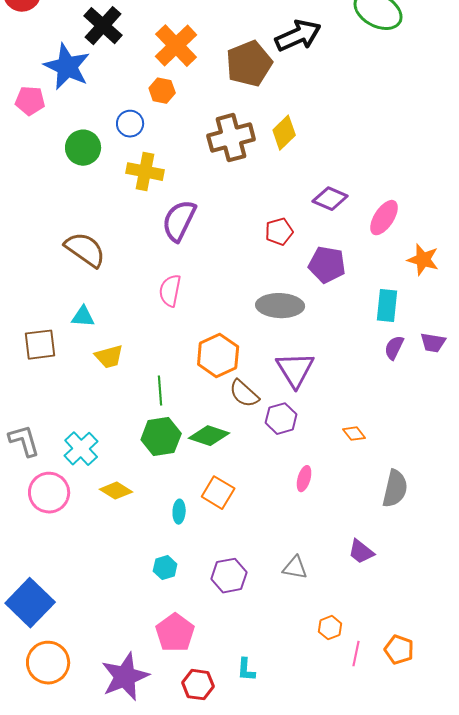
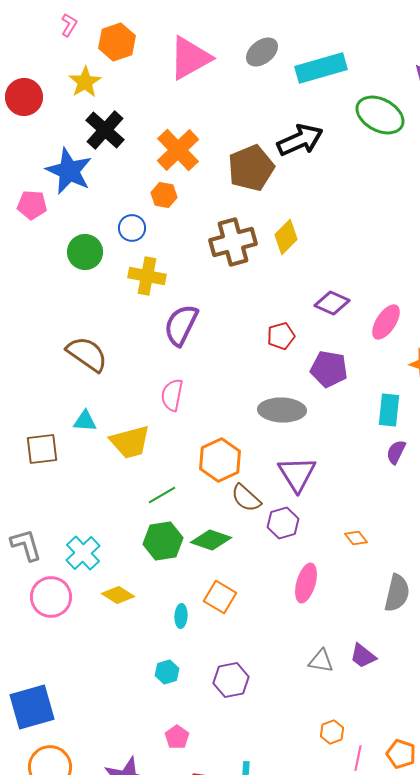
yellow trapezoid: (109, 357) -> (130, 442), moved, size x1.4
green line: (160, 391) -> (162, 495), turned 64
pink ellipse: (304, 479) -> (306, 583), size x1.5
gray triangle: (295, 568) -> (321, 661), moved
blue square: (30, 603) -> (32, 707), turned 30
pink pentagon: (175, 633) -> (177, 737), size x0.6

